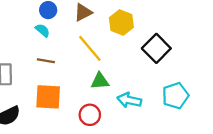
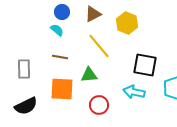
black square: (156, 48) -> (145, 65), moved, turned -35
green triangle: (100, 81) -> (89, 75), moved

